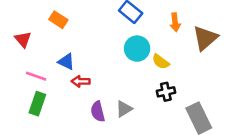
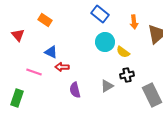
pink line: (36, 76) -> (34, 72), moved
green rectangle: (37, 104) -> (17, 98), moved
gray triangle: (124, 109) -> (107, 86), moved

